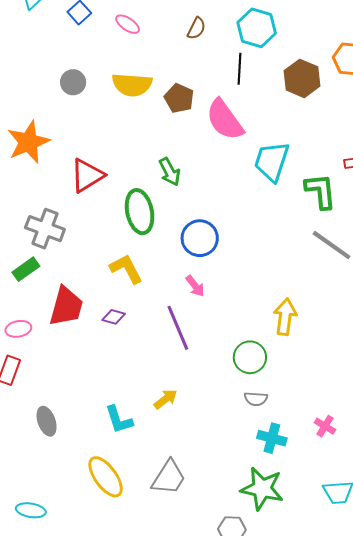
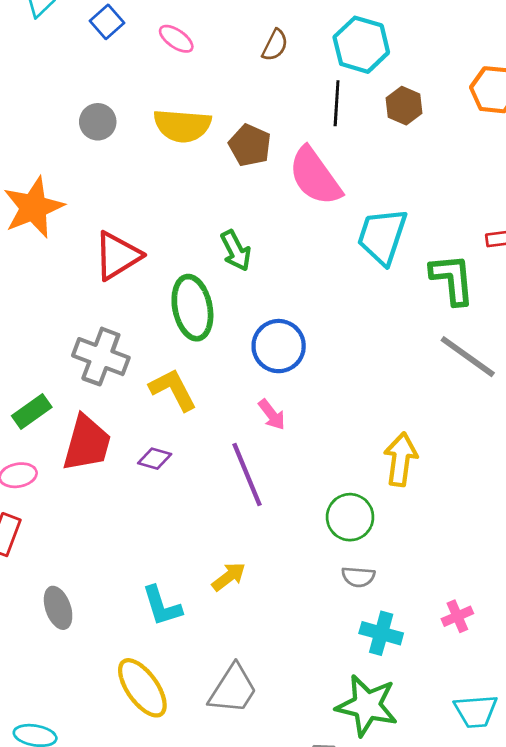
brown hexagon: (302, 78) -> (404, 106), moved, size x0.7
gray cross: (45, 229) -> (101, 357), moved
green rectangle: (26, 269) -> (32, 412), moved
pink cross: (325, 426) -> (457, 616), turned 35

